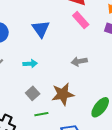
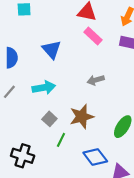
cyan arrow: (30, 64) -> (44, 88), size x1.5
green line: (41, 114) -> (61, 140), turned -48

